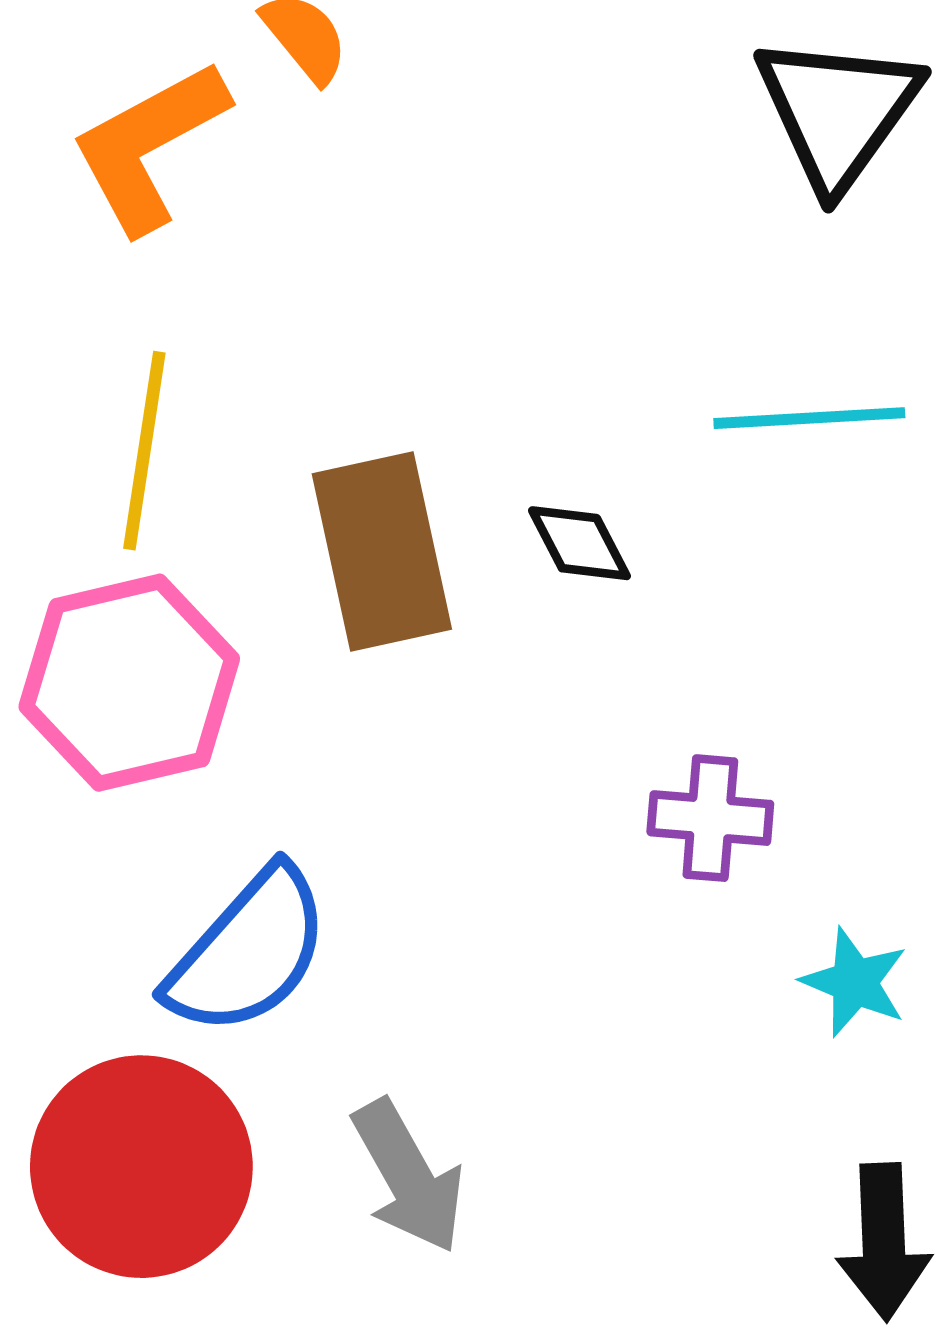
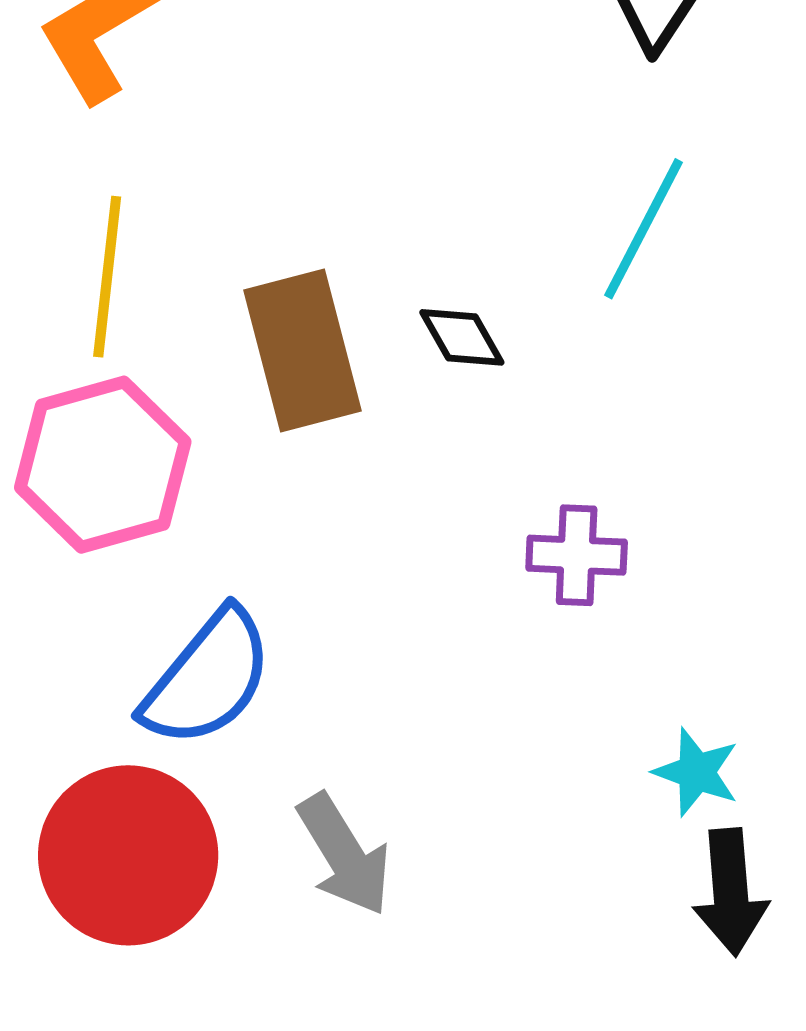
cyan line: (809, 418) -> (644, 229), turned -57
cyan star: (855, 982) -> (696, 772), moved

